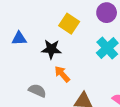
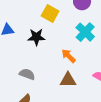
orange arrow: (62, 74) -> (68, 56), moved

